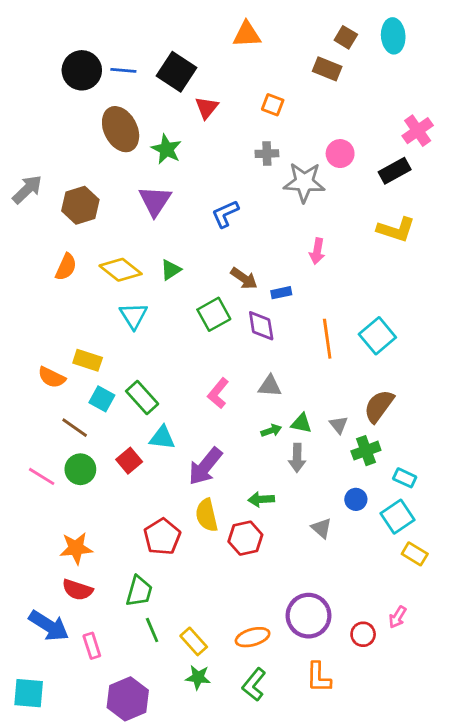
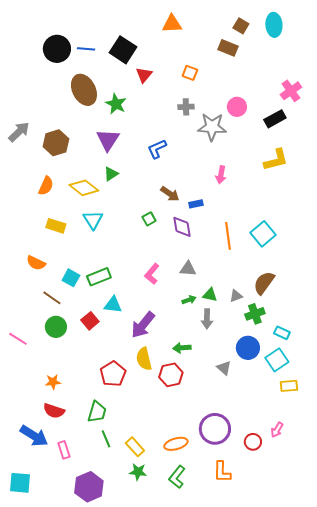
yellow L-shape: (396, 230) -> (276, 160), turned -32
green triangle: (171, 270) -> (111, 174), moved
green square: (214, 314) -> (149, 219), size x0.6
yellow rectangle: (88, 360) -> (56, 226), moved
green rectangle: (142, 397) -> (99, 277), turned -70
gray triangle: (339, 425) -> (236, 296), turned 48
pink line: (42, 476) -> (18, 339), moved
blue circle: (356, 499) -> (248, 348), size x1.5
orange star: (76, 548) -> (53, 382), size x0.7
yellow rectangle: (415, 554) -> (289, 386), turned -36

